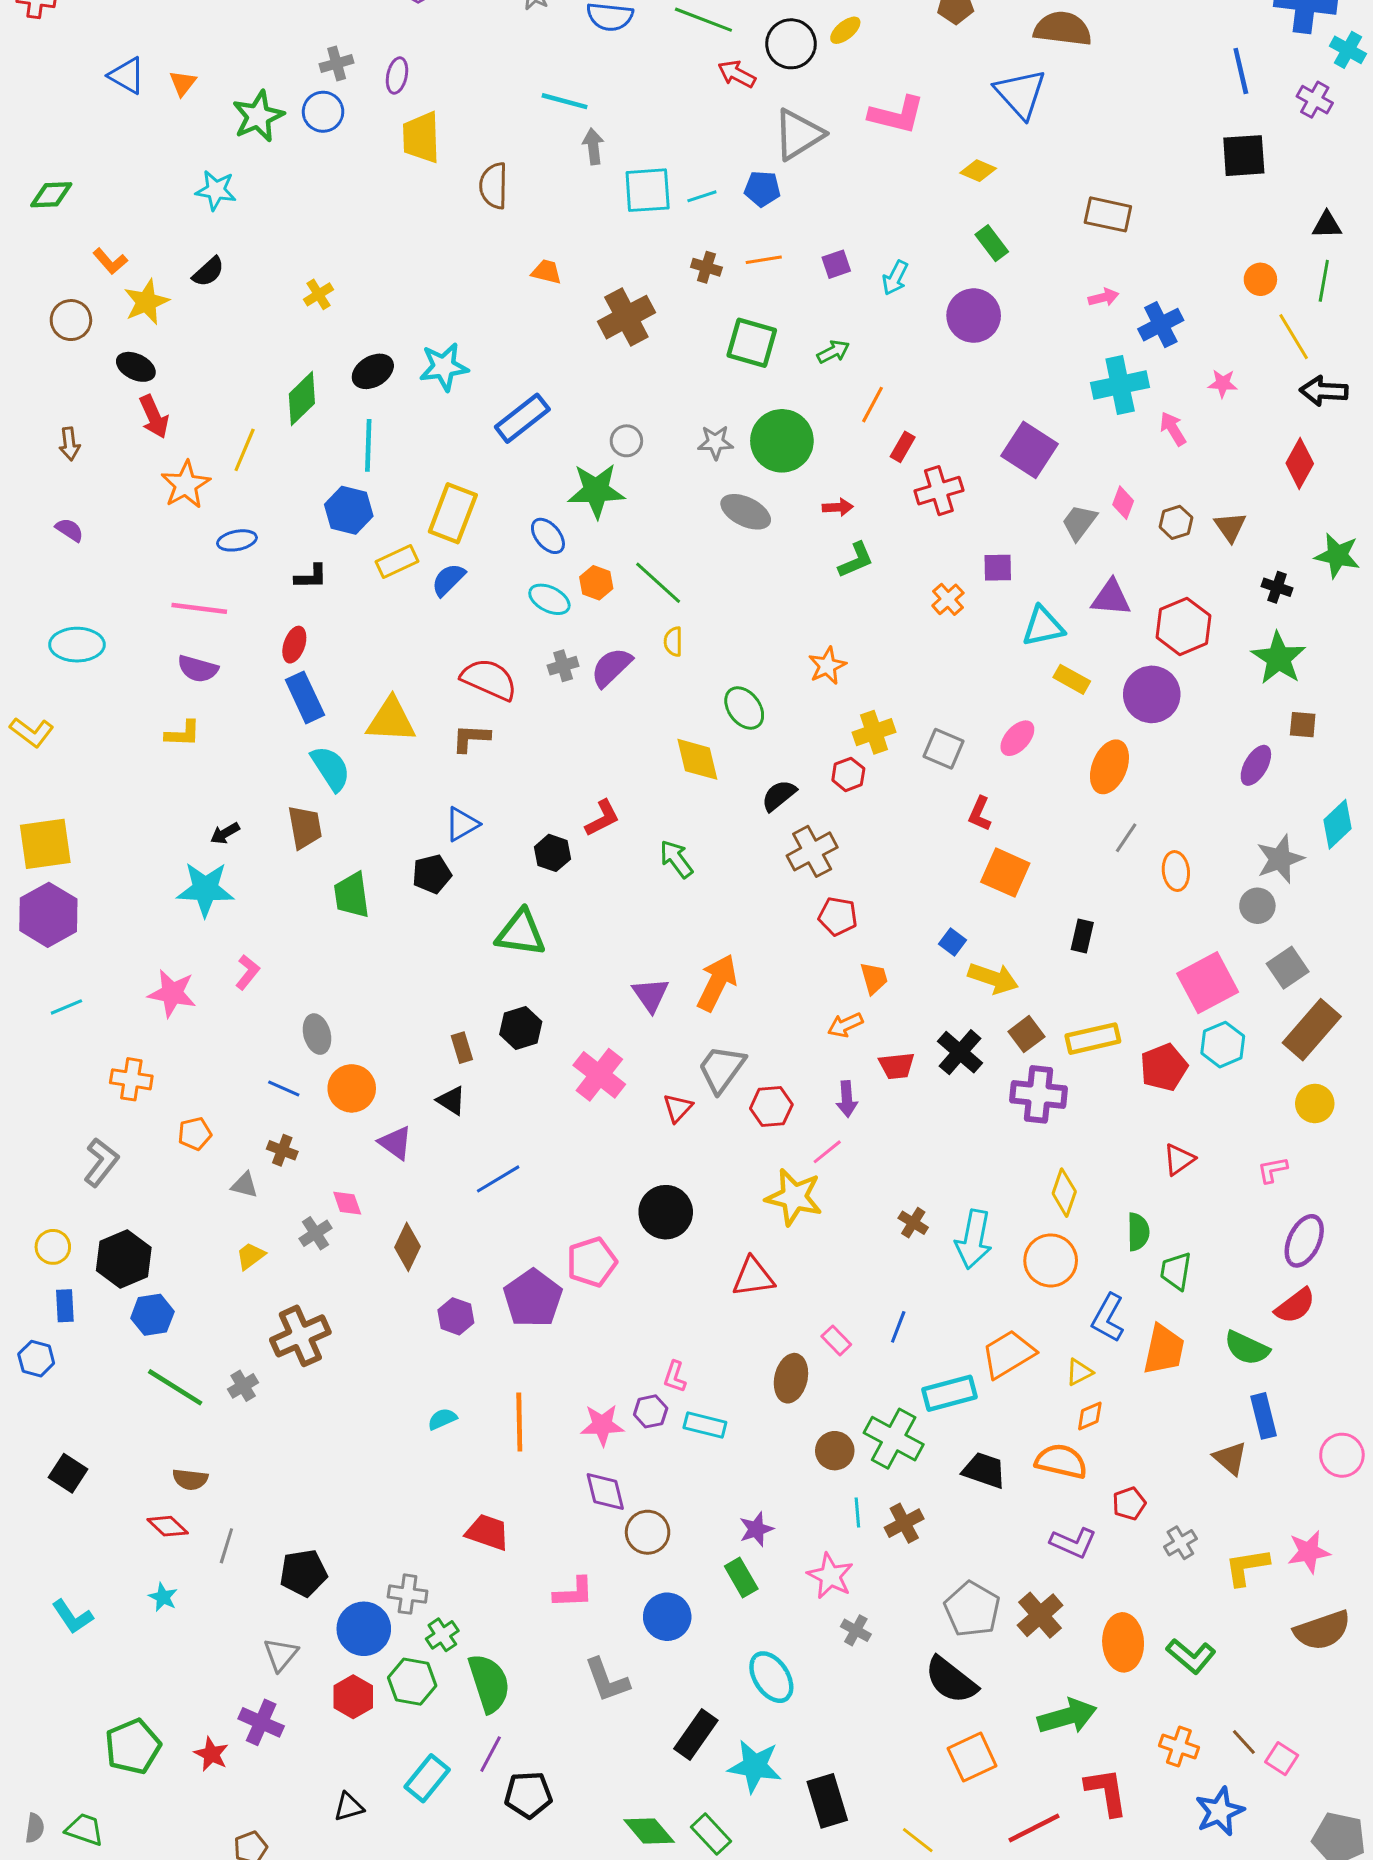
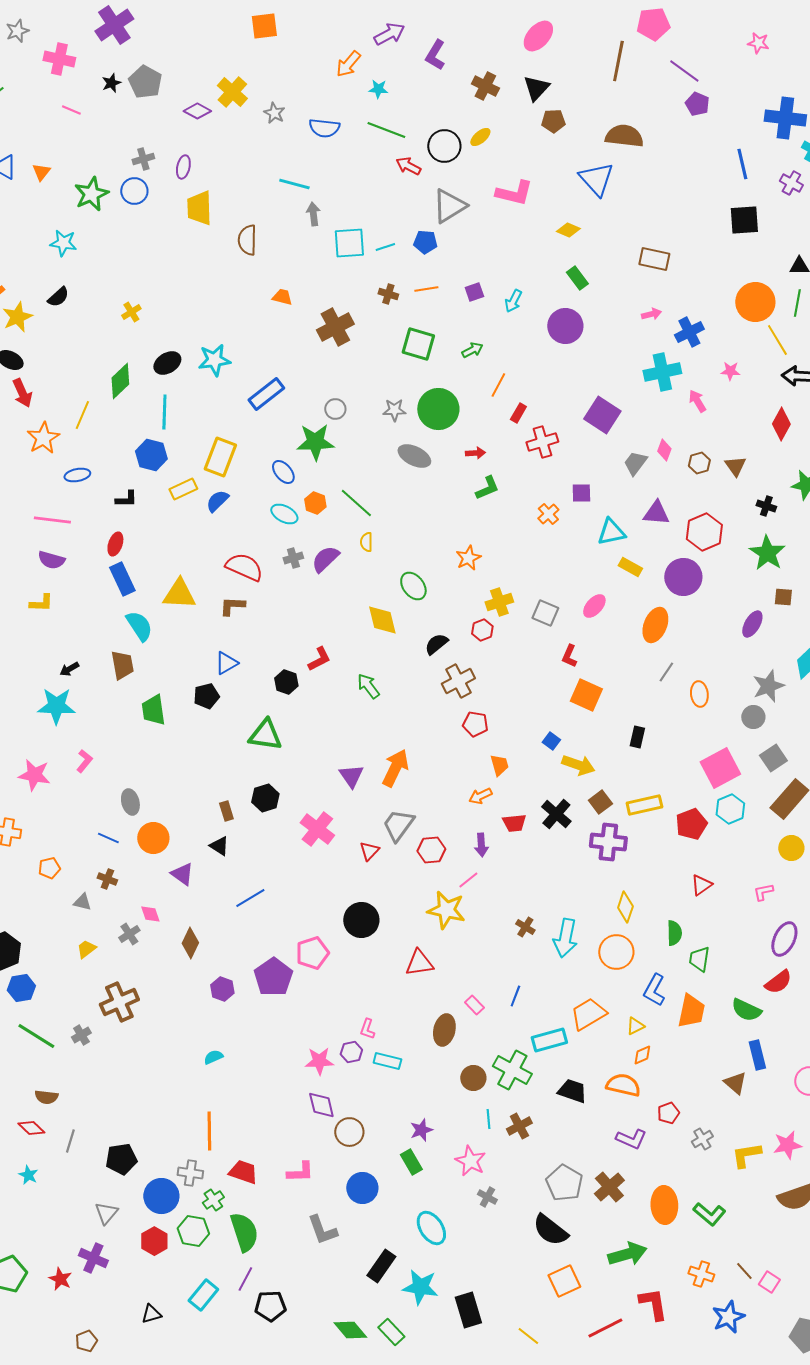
orange circle: (1260, 279) -> (755, 302), size x1.8
orange line: (519, 1422) -> (209, 1131), moved
red trapezoid: (488, 1532) -> (243, 1172), moved

